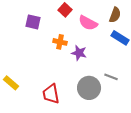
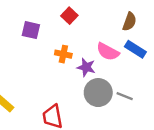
pink semicircle: (88, 23) -> (108, 52), moved
gray circle: (89, 88) -> (98, 93), moved

